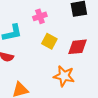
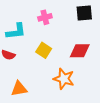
yellow square: (49, 41) -> (44, 50), moved

